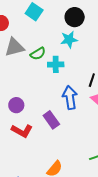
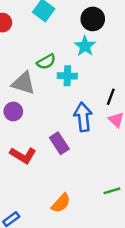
cyan star: (69, 40) -> (85, 46), turned -30
gray triangle: (14, 47) -> (24, 83), moved, turned 30
purple circle: (16, 105) -> (13, 111), moved

